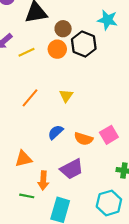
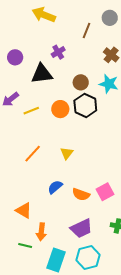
brown circle: (63, 29) -> (81, 82), moved
orange triangle: (23, 159) -> (24, 211), turned 42
purple trapezoid: (72, 169) -> (81, 228), moved
cyan hexagon: (109, 203) -> (88, 258), moved

